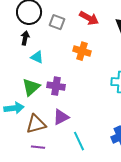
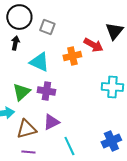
red arrow: (89, 18) -> (93, 45), moved
orange cross: (82, 51) -> (72, 56), turned -30
cyan triangle: (37, 57) -> (39, 62), moved, size x1.5

